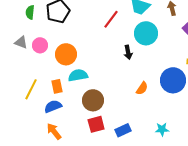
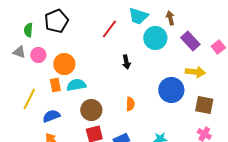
green semicircle: (30, 12) -> (28, 30), moved
cyan circle: (146, 33) -> (155, 38), moved
orange rectangle: (57, 86) -> (55, 85), moved
orange semicircle: (142, 88) -> (130, 104), moved, turned -32

